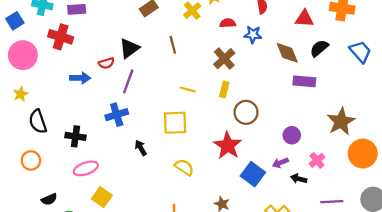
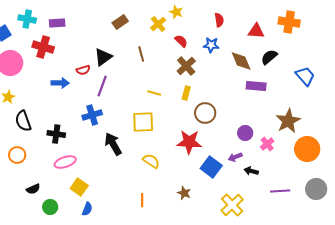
red semicircle: (228, 23) -> (181, 41), moved, turned 48
blue trapezoid: (360, 52) -> (305, 76), moved
red star: (228, 146) -> (189, 142), turned -30
black arrow: (141, 148) -> (113, 144), size x1.6
pink cross: (317, 160) -> (267, 144), moved

